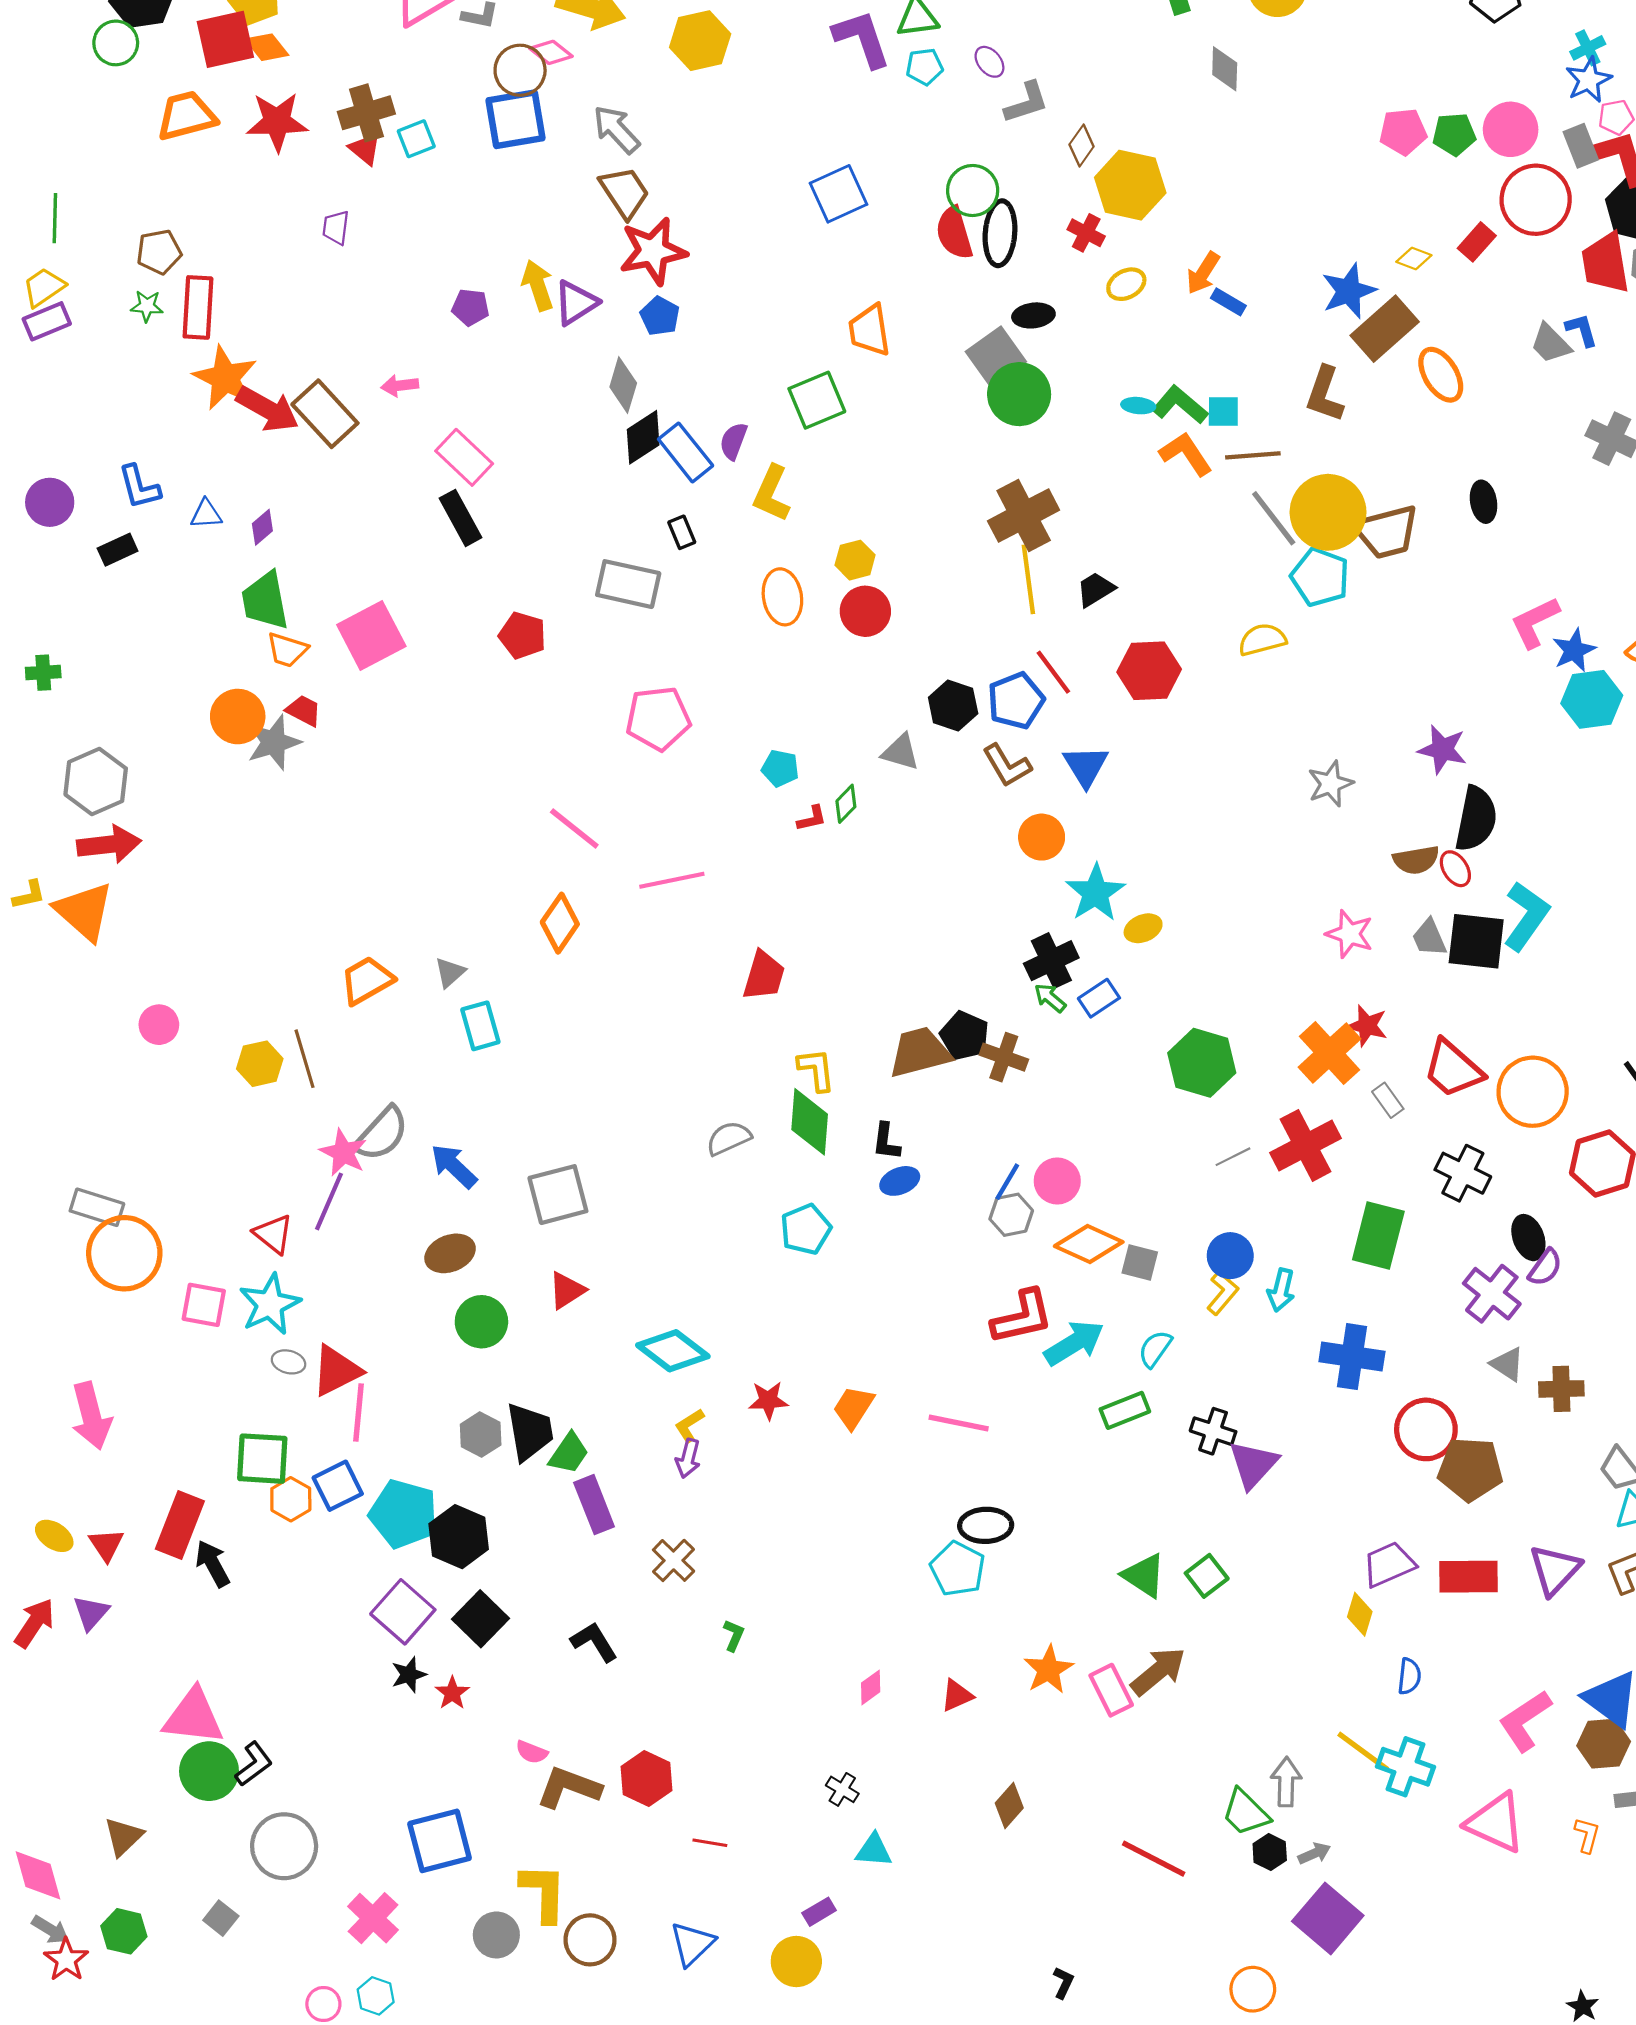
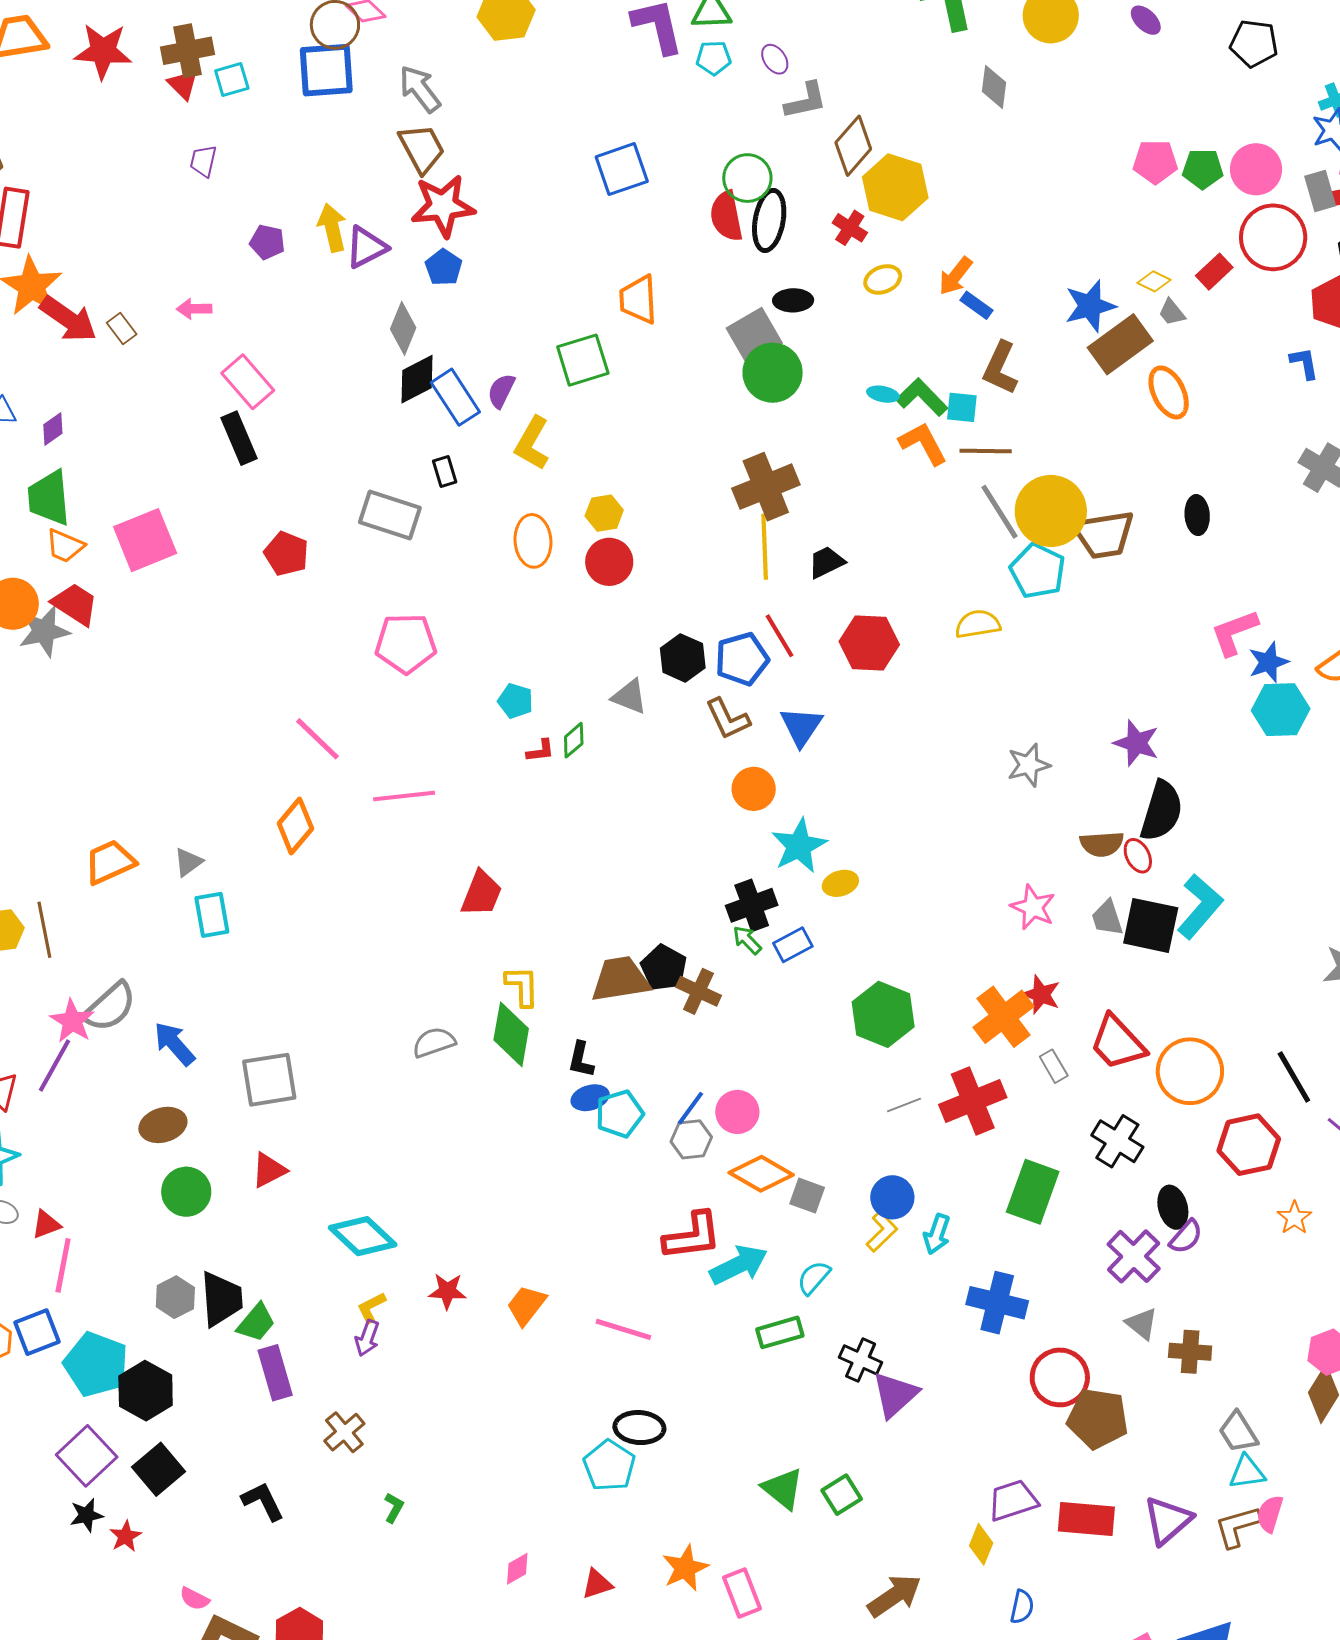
brown diamond: (1082, 145) -> (853, 146), size x1.5
purple trapezoid: (336, 228) -> (203, 161), moved
gray trapezoid: (1551, 344) -> (1172, 312), moved, size x0.7
brown L-shape: (1325, 394) -> (1000, 368), moved
brown rectangle: (325, 414) -> (122, 328), size x0.5
red trapezoid: (304, 711) -> (75, 604), size x1.4
cyan pentagon: (806, 1229) -> (620, 1114), moved
red triangle: (336, 1371) -> (46, 1224), size x0.6
brown arrow: (1158, 1671) -> (894, 1596), moved

